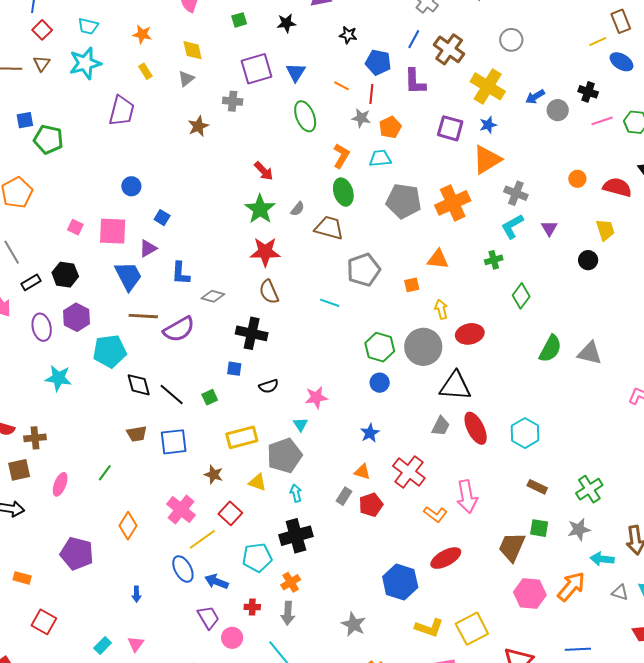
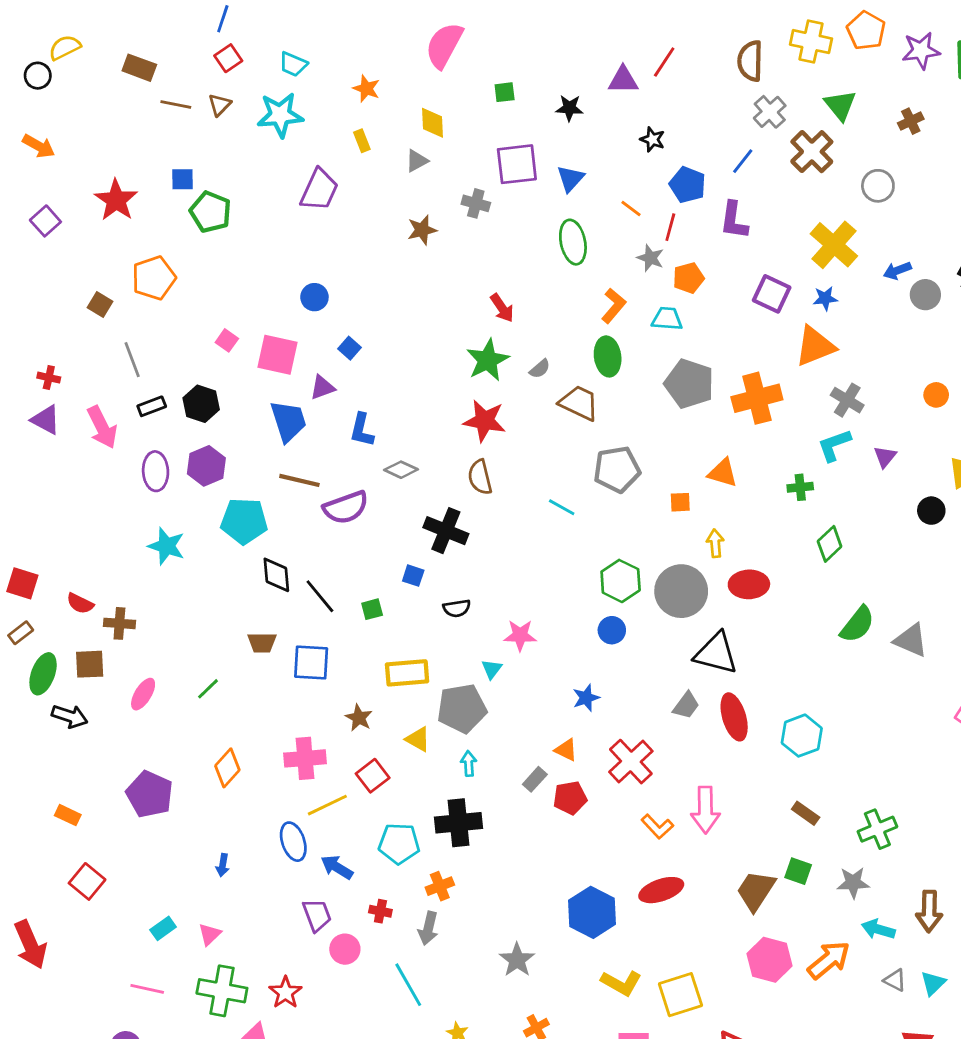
brown cross: (449, 49) -> (812, 152), moved
pink cross: (181, 510) -> (305, 758), turned 36

